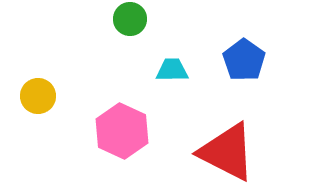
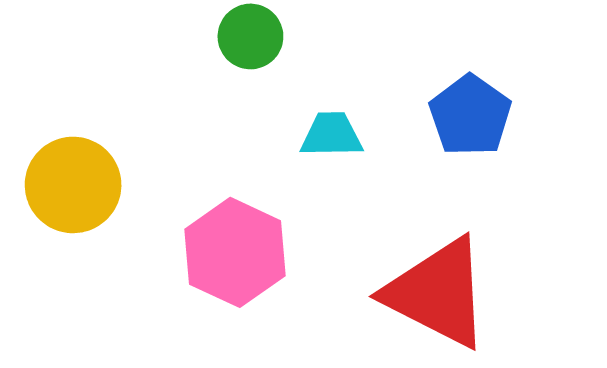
yellow circle: (38, 96) -> (73, 185), size x1.4

